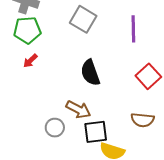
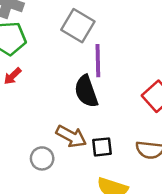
purple line: (133, 29) -> (98, 61), moved
black square: (96, 132) -> (102, 147), moved, size x0.7

